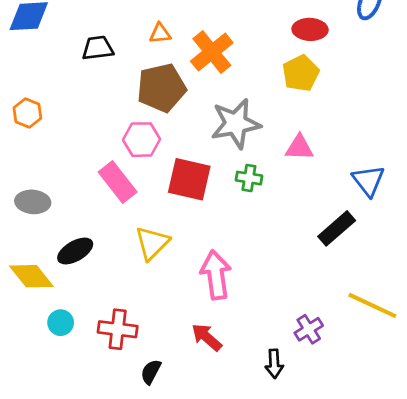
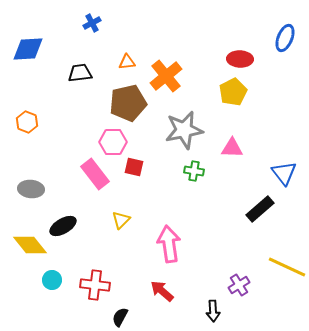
red square: (189, 179) -> (134, 167), moved, size x0.6
yellow triangle: (152, 243) -> (121, 220), size x0.7

